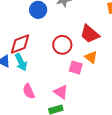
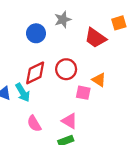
red trapezoid: (90, 34) -> (95, 38), moved
red diamond: (20, 44) -> (35, 73), moved

